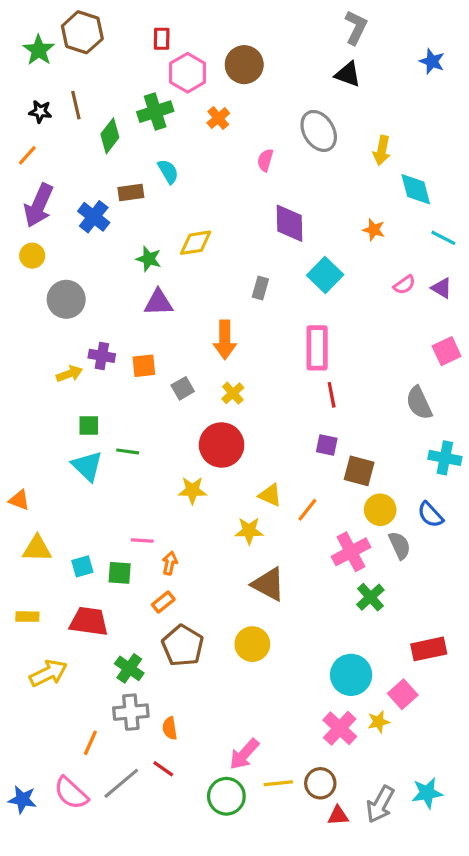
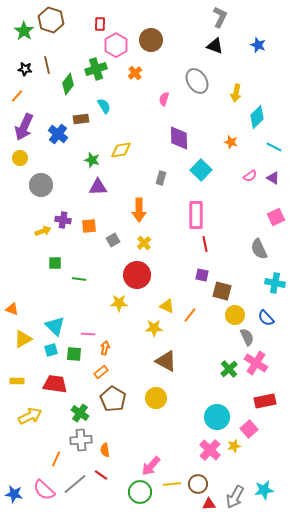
blue star: (432, 61) -> (258, 45), moved
cyan diamond: (416, 189) -> (257, 117), turned 60
cyan triangle: (87, 466) -> (55, 326), moved
yellow triangle: (37, 549) -> (23, 339), turned -30
pink cross: (351, 552) -> (256, 363), moved, turned -30

